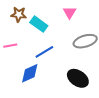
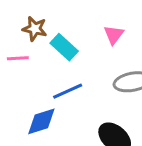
pink line: (10, 46) -> (18, 58), moved

